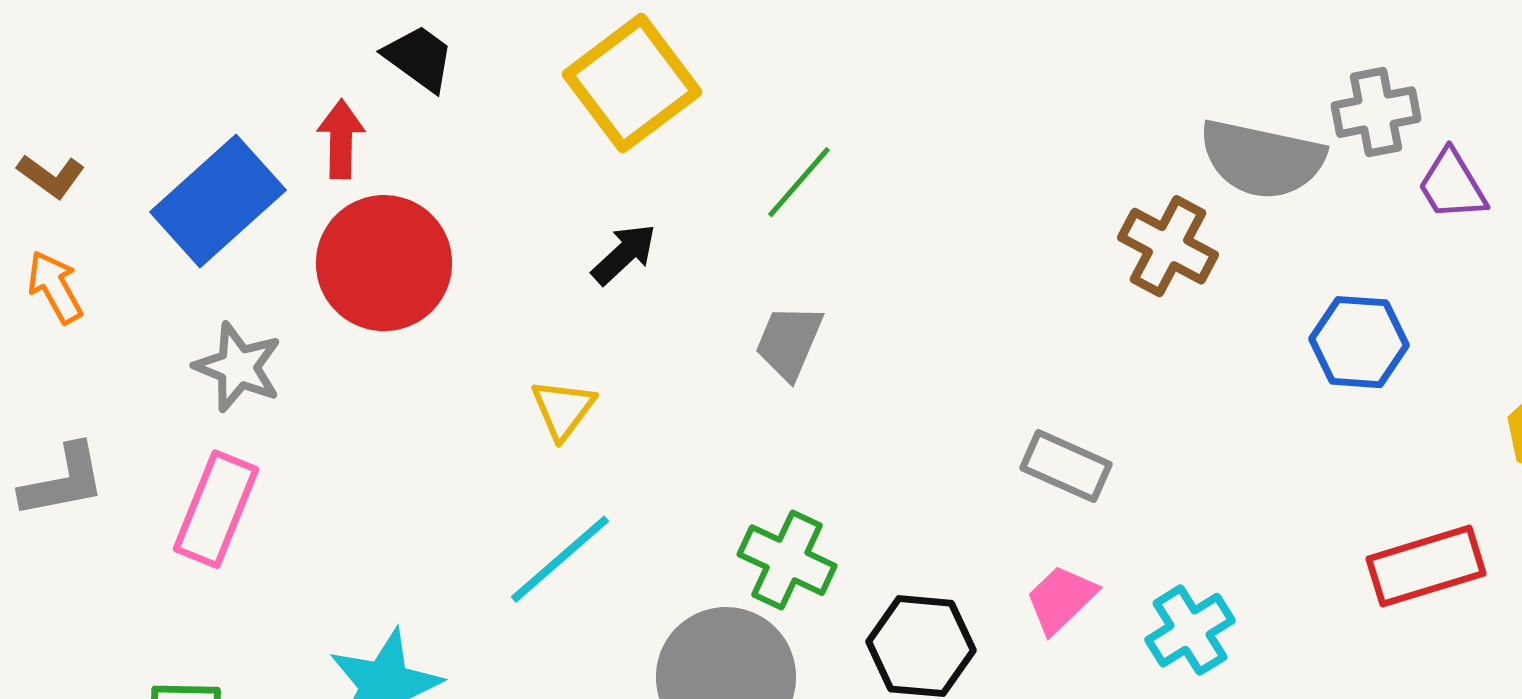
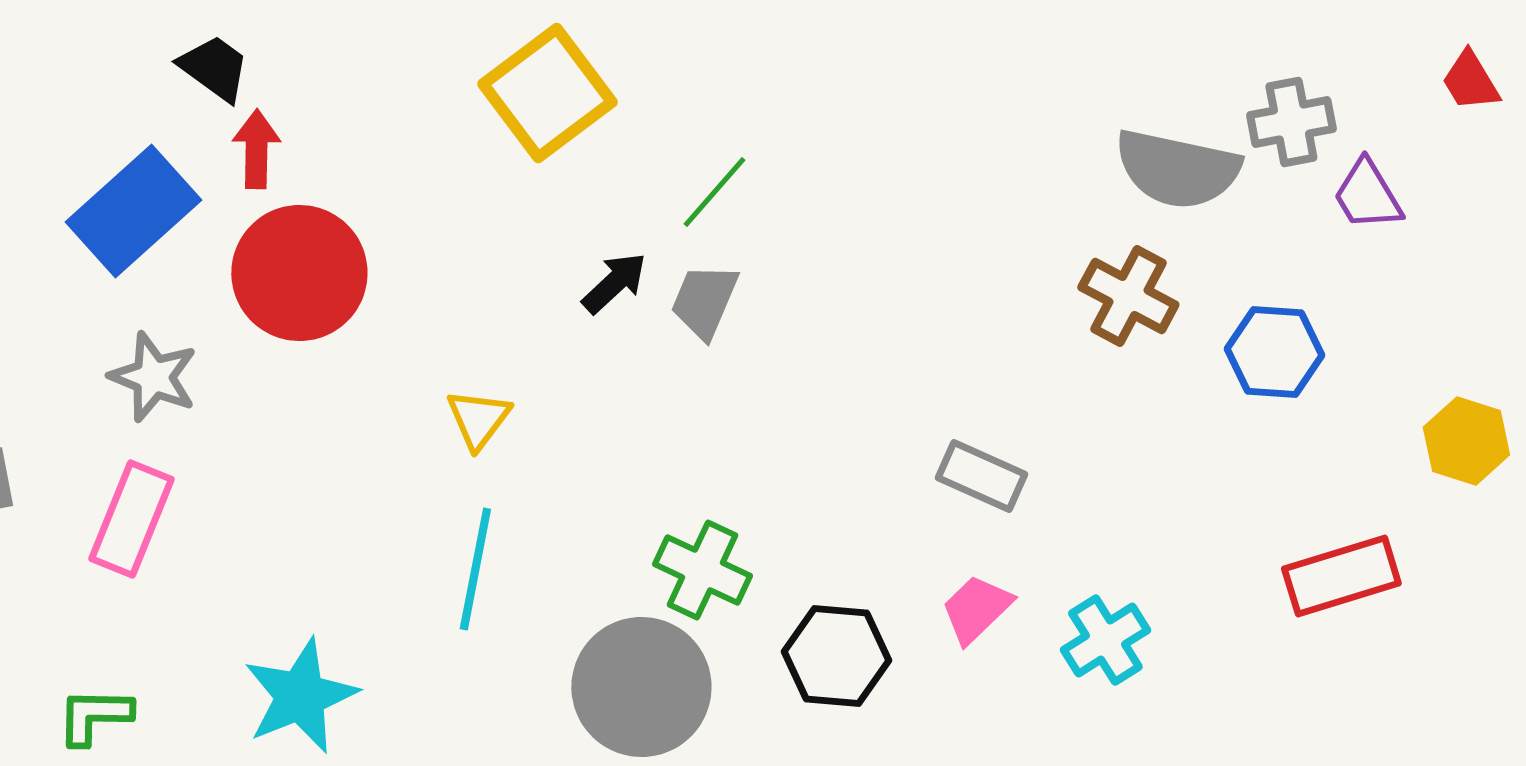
black trapezoid: (419, 58) -> (214, 68), moved
brown cross: (1168, 246) -> (1128, 296), moved
black arrow: (624, 254) -> (614, 283), moved
gray trapezoid: (789, 342) -> (704, 301), moved
cyan line: (560, 559) -> (475, 569), turned -38

